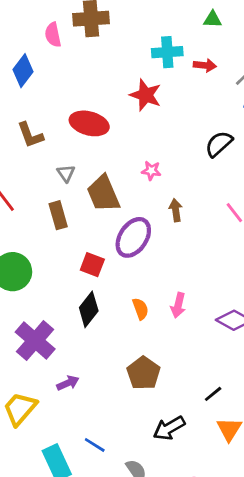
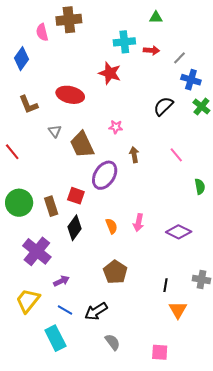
brown rectangle: (58, 215) -> (51, 206), moved
black line: (213, 394) -> (166, 285), turned -40
black arrow: (169, 428) -> (96, 311), moved
blue line: (95, 445) -> (65, 310), moved

